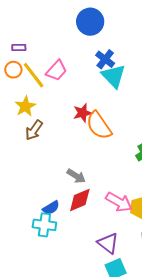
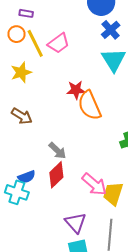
blue cross: (105, 59) -> (111, 30), moved
brown arrow: (34, 130) -> (22, 116), moved, turned -105
red diamond: (80, 200) -> (56, 175), turned -32

